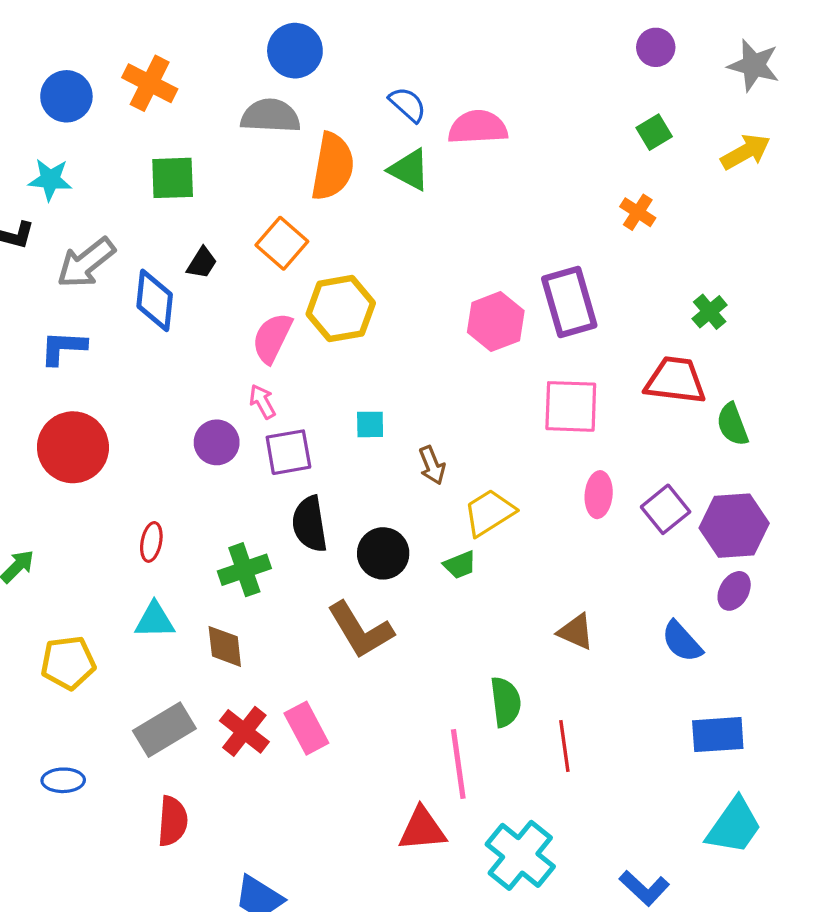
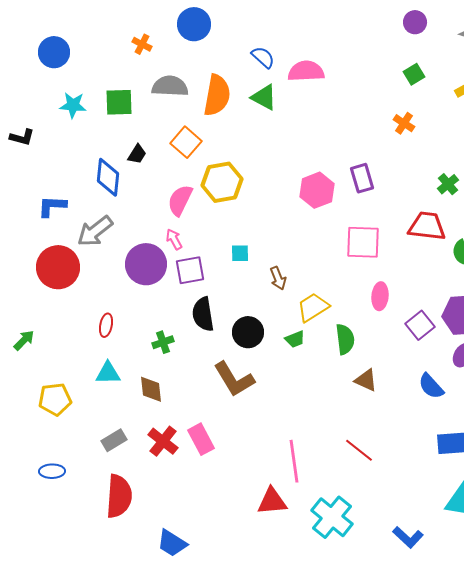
orange cross: (150, 83) -> (142, 44), moved, size x0.6
gray semicircle: (270, 116) -> (170, 86), moved
cyan star: (50, 180) -> (73, 105), moved
gray arrow: (86, 263) -> (95, 231), moved
purple rectangle: (569, 302) -> (362, 178), size x0.7
purple circle: (217, 442) -> (146, 264), size x1.5
purple square: (666, 509) -> (420, 325), moved
green cross: (244, 570) -> (163, 342), size x0.7
green semicircle: (506, 702) -> (345, 339), moved
gray rectangle: (164, 730) -> (114, 440), size x0.7
red line: (564, 746) -> (359, 450), turned -44
red semicircle: (173, 821) -> (119, 496), size x1.4

